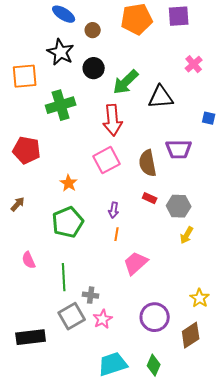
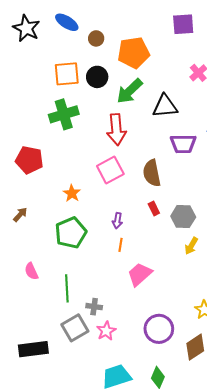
orange pentagon: (137, 19) -> (134, 53), moved
black star: (61, 52) -> (26, 28), moved
orange square: (25, 76) -> (67, 74), moved
purple trapezoid: (179, 149) -> (183, 144), moved
red rectangle: (150, 198) -> (154, 208), turned 40

